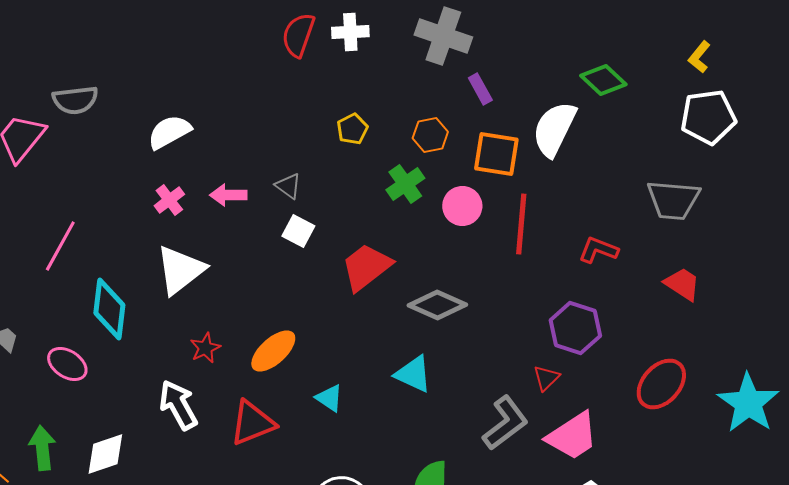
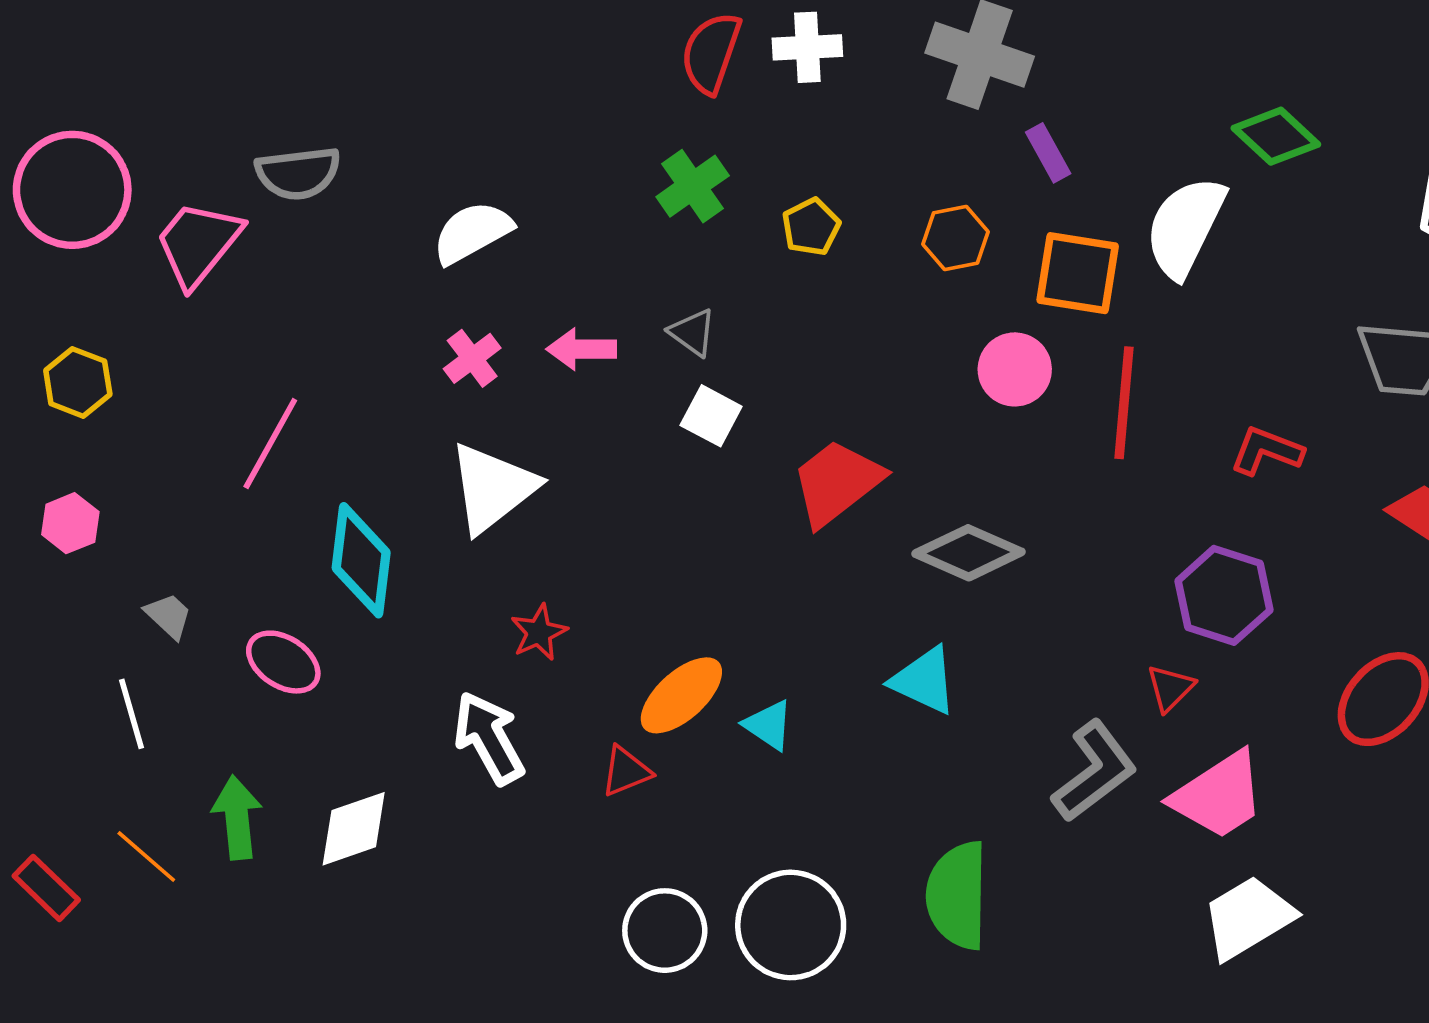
green cross: (405, 184) -> (693, 186), moved
orange ellipse: (273, 351) -> (681, 695), moved
red triangle: (252, 423) -> (626, 771), size x0.6

